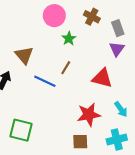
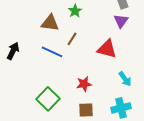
brown triangle: (24, 55) -> (50, 23), moved, turned -42
red star: (89, 115) -> (84, 84), moved, size x0.7
green square: (21, 130) -> (48, 99), moved, turned 30

